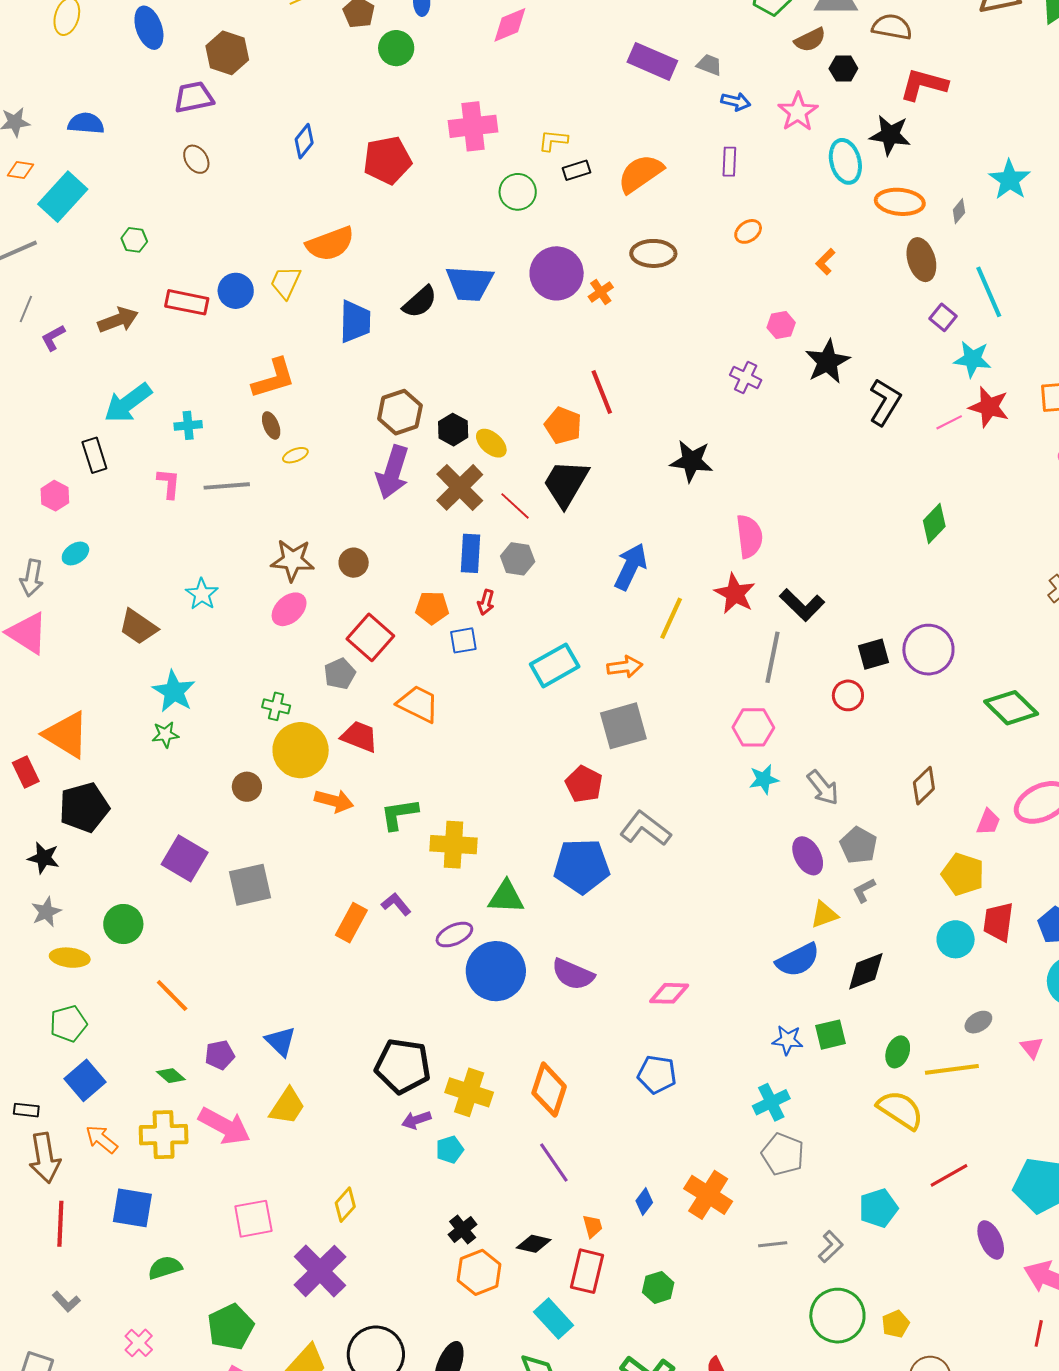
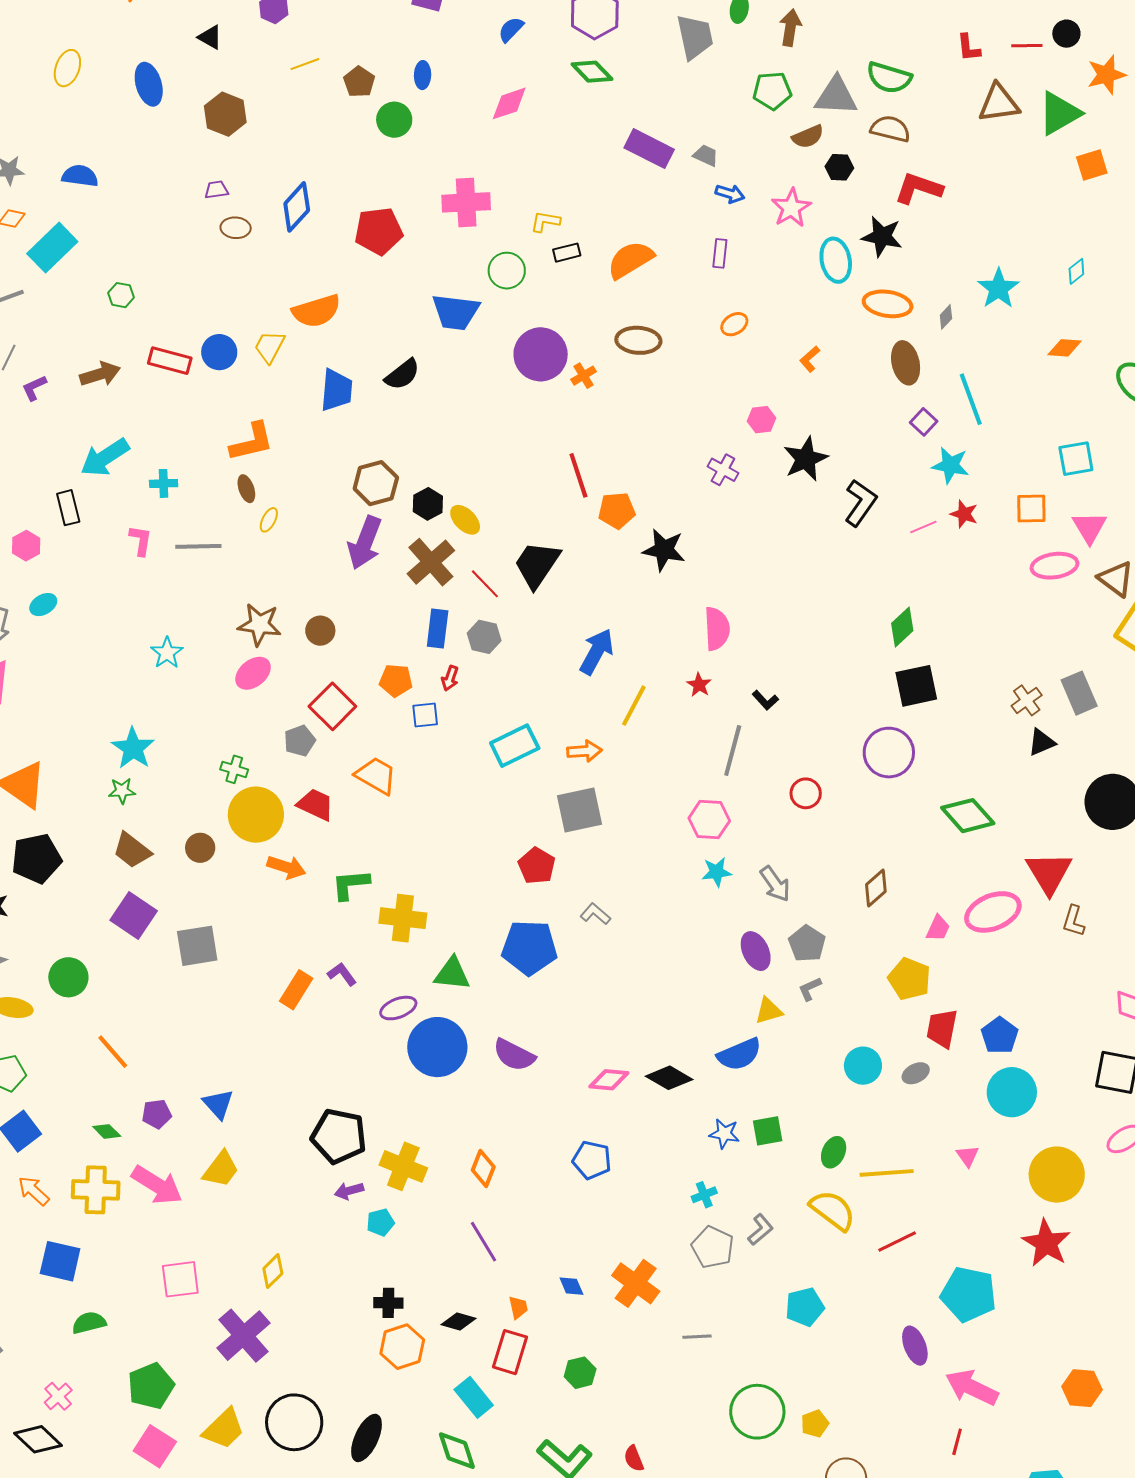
purple trapezoid: (194, 97) -> (216, 190), moved, size x0.6
blue diamond: (304, 141) -> (297, 207), size x1.4
brown ellipse: (196, 159) -> (236, 228), moved, turned -56
blue trapezoid: (470, 283) -> (456, 312), moved
red star: (989, 407) -> (964, 514), size x0.7
orange pentagon: (563, 425) -> (617, 510), moved, turned -30
yellow ellipse: (295, 455) -> (269, 520), turned -45
red star: (735, 594) -> (699, 685), size x0.6
black L-shape: (802, 605) -> (765, 700), size x0.6
brown trapezoid: (138, 627) -> (132, 850), moved
black square: (874, 654) -> (916, 686), moved, size x1.4
gray L-shape: (645, 829) -> (595, 914), size x0.6
cyan circle: (956, 939) -> (863, 1066), moved
black diamond: (866, 971) -> (669, 1078), moved, turned 48
gray ellipse: (978, 1022) -> (916, 1073), moved
orange diamond: (549, 1090) -> (483, 1169), size x0.7
cyan cross: (771, 1102) -> (704, 1195), size x0.7
red line: (949, 1175) -> (897, 1242), moved
blue diamond: (644, 1202) -> (571, 1286), turned -64
black cross: (463, 1229) -> (388, 1303), turned 36
gray L-shape: (831, 1247) -> (761, 1230), moved

